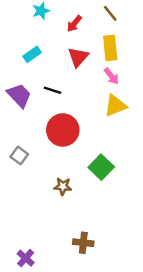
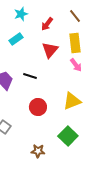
cyan rectangle: (32, 54) -> (16, 39), moved
yellow triangle: (115, 106) -> (72, 101), moved
red circle: (63, 130) -> (38, 107), size x0.7

